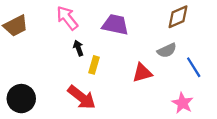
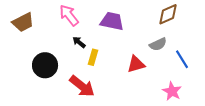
black arrow: (78, 48) -> (79, 42), turned -32
black circle: (21, 99) -> (45, 65), moved

